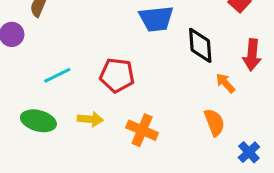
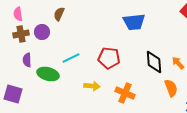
black diamond: (200, 45) -> (154, 62), moved
green ellipse: (38, 121) -> (48, 74), moved

